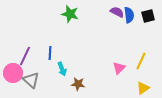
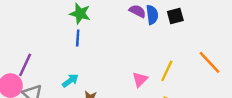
blue line: (50, 53) -> (78, 38), moved
cyan arrow: (62, 69) -> (70, 81), turned -104

